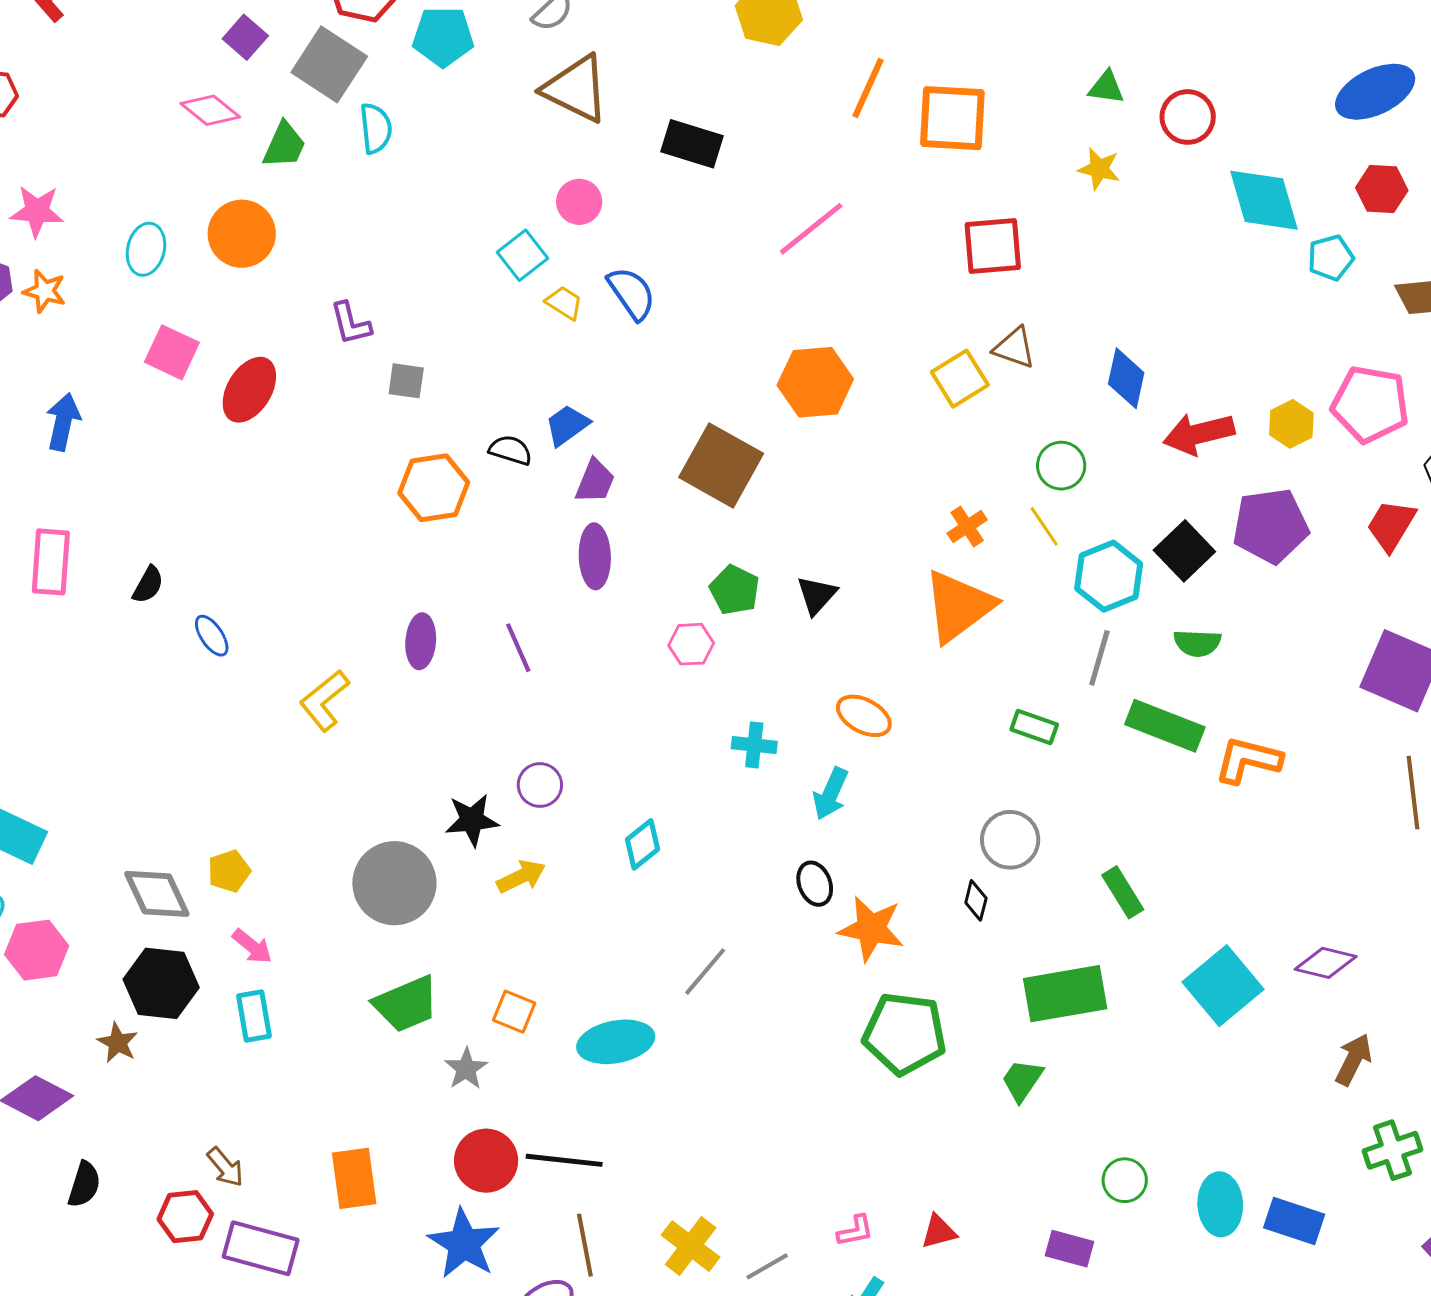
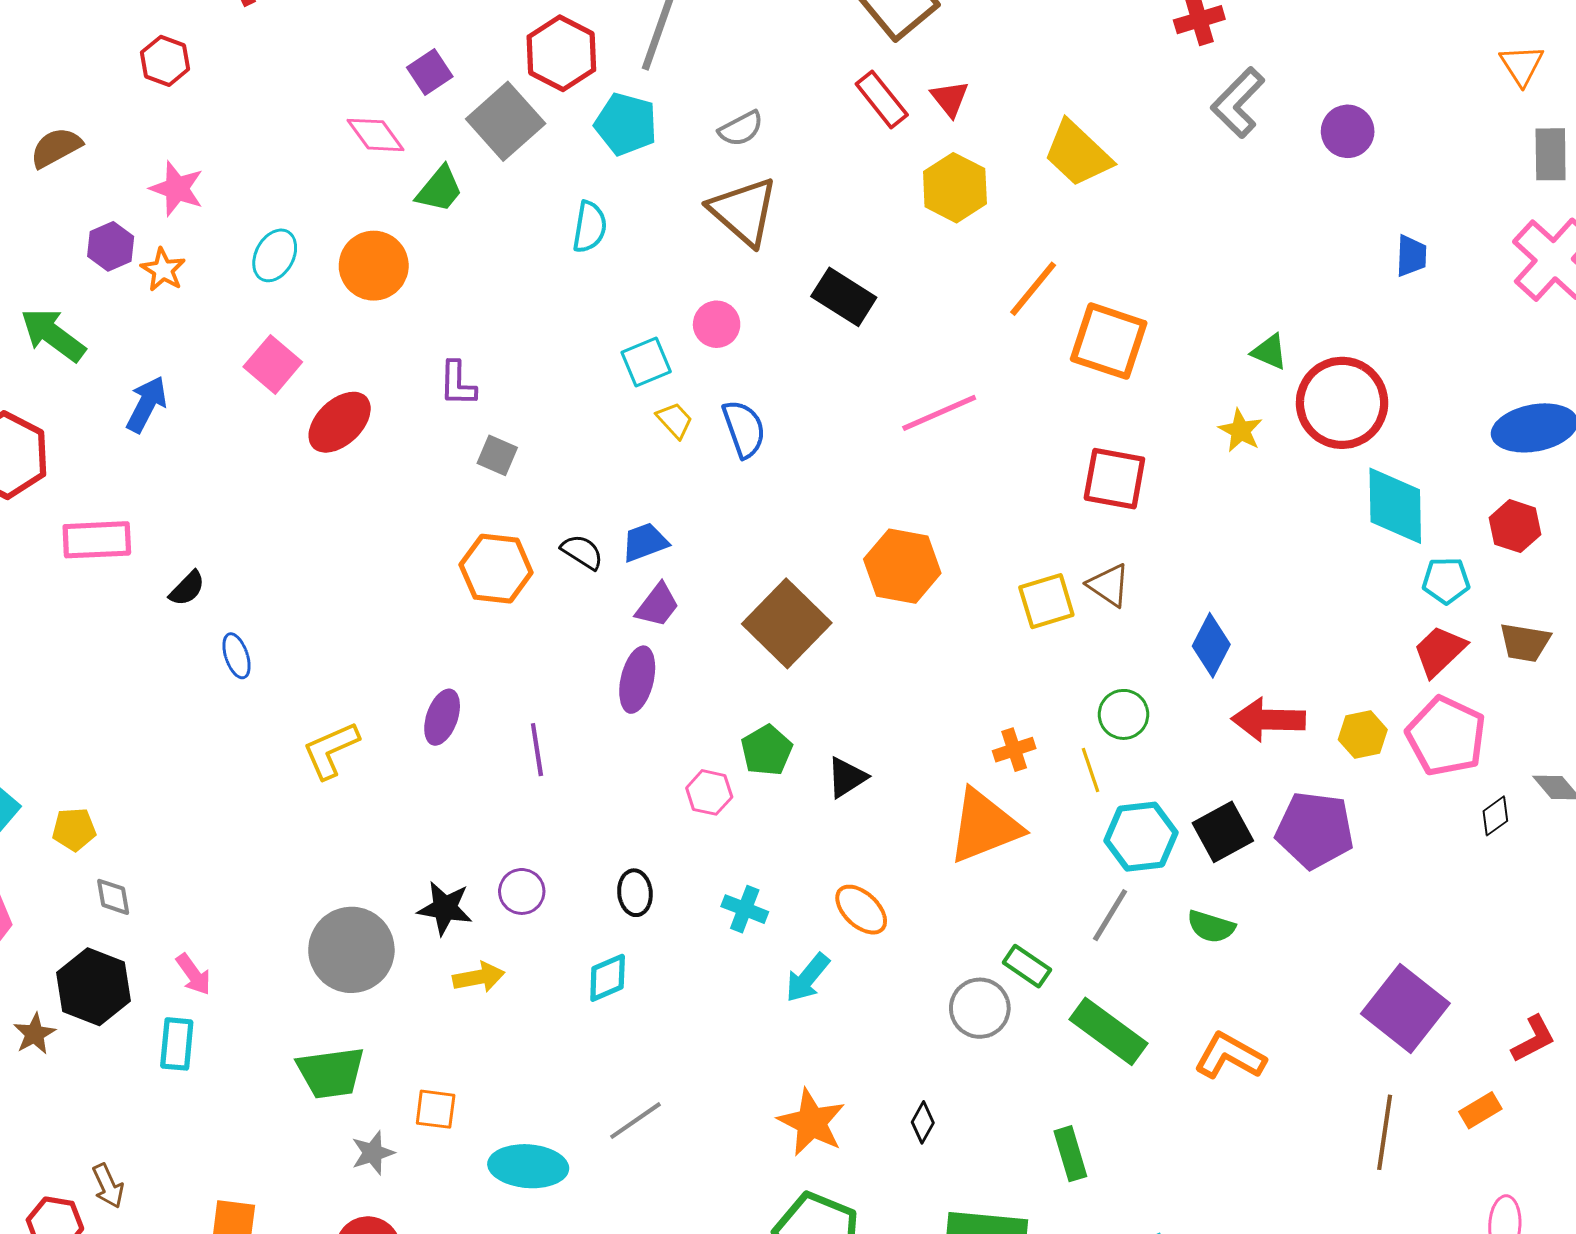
red circle: (1188, 117) -> (1342, 403), size x1.6
cyan semicircle: (376, 128) -> (590, 227), moved
red trapezoid: (1391, 525) -> (1440, 651), moved
pink rectangle: (51, 562) -> (97, 540), turned 68
green rectangle: (1165, 726) -> (1109, 1031), moved
gray circle: (1010, 840) -> (980, 1008), moved
yellow pentagon: (229, 871) -> (74, 829), moved
black ellipse: (815, 884) -> (635, 893), moved
gray diamond: (157, 894) -> (113, 897), size x0.6
orange square: (514, 1012) -> (436, 1109), turned -30

